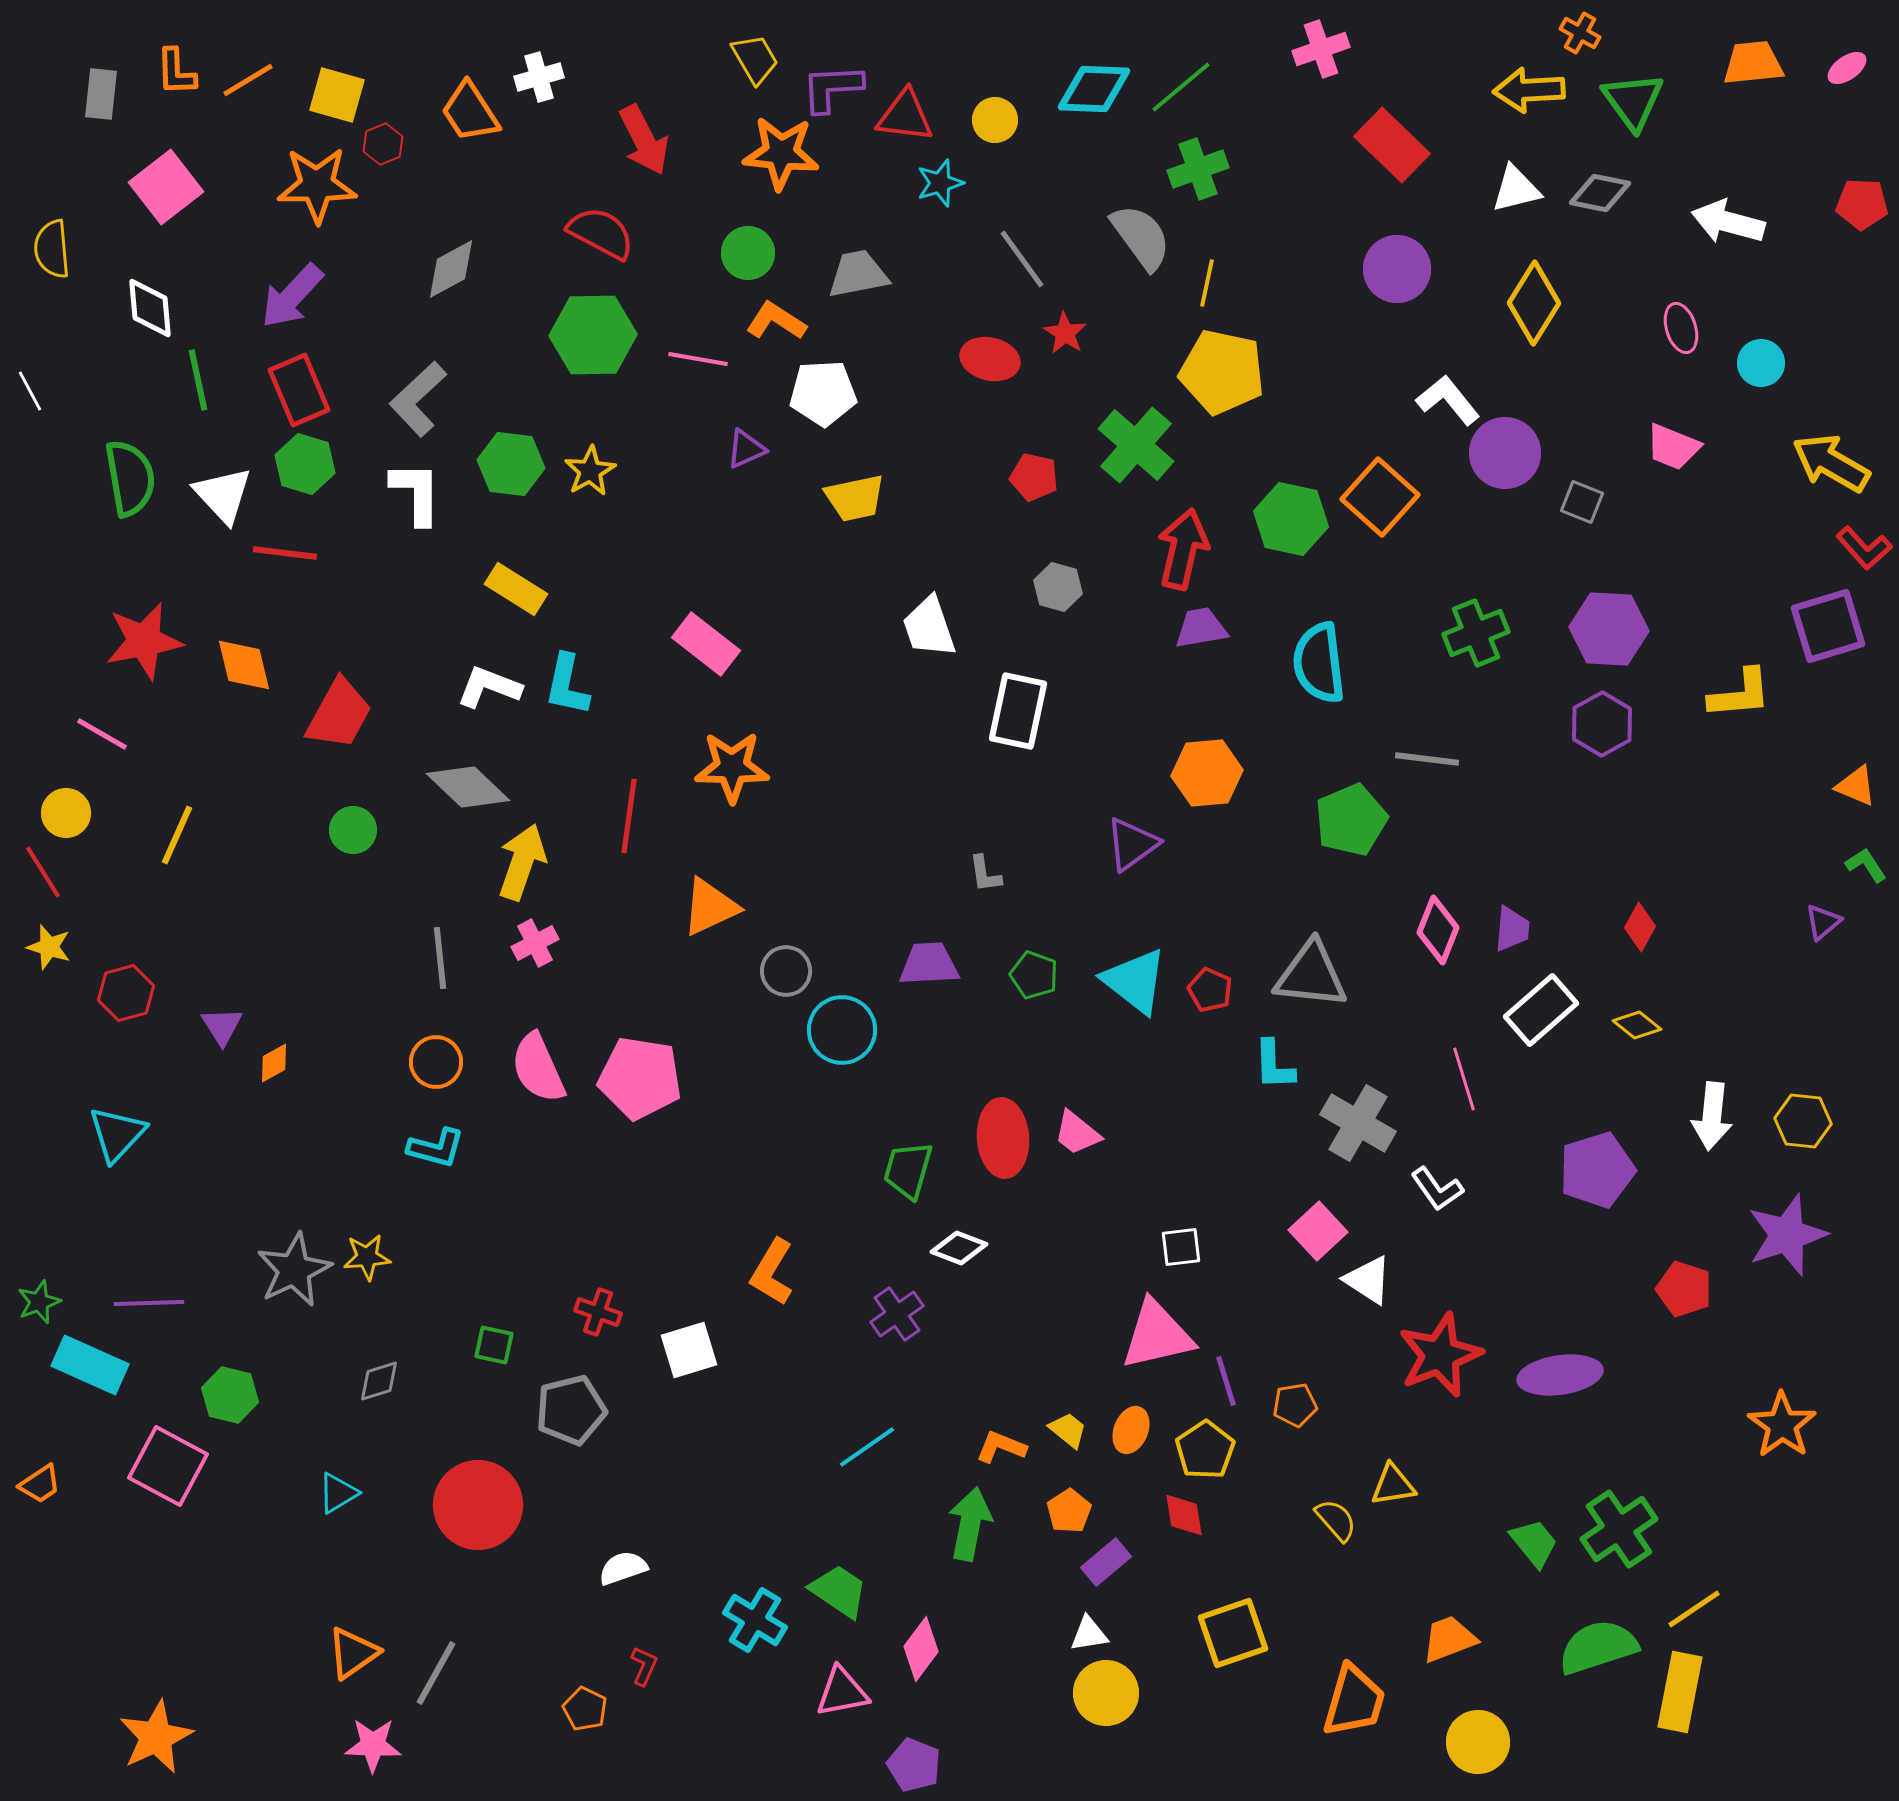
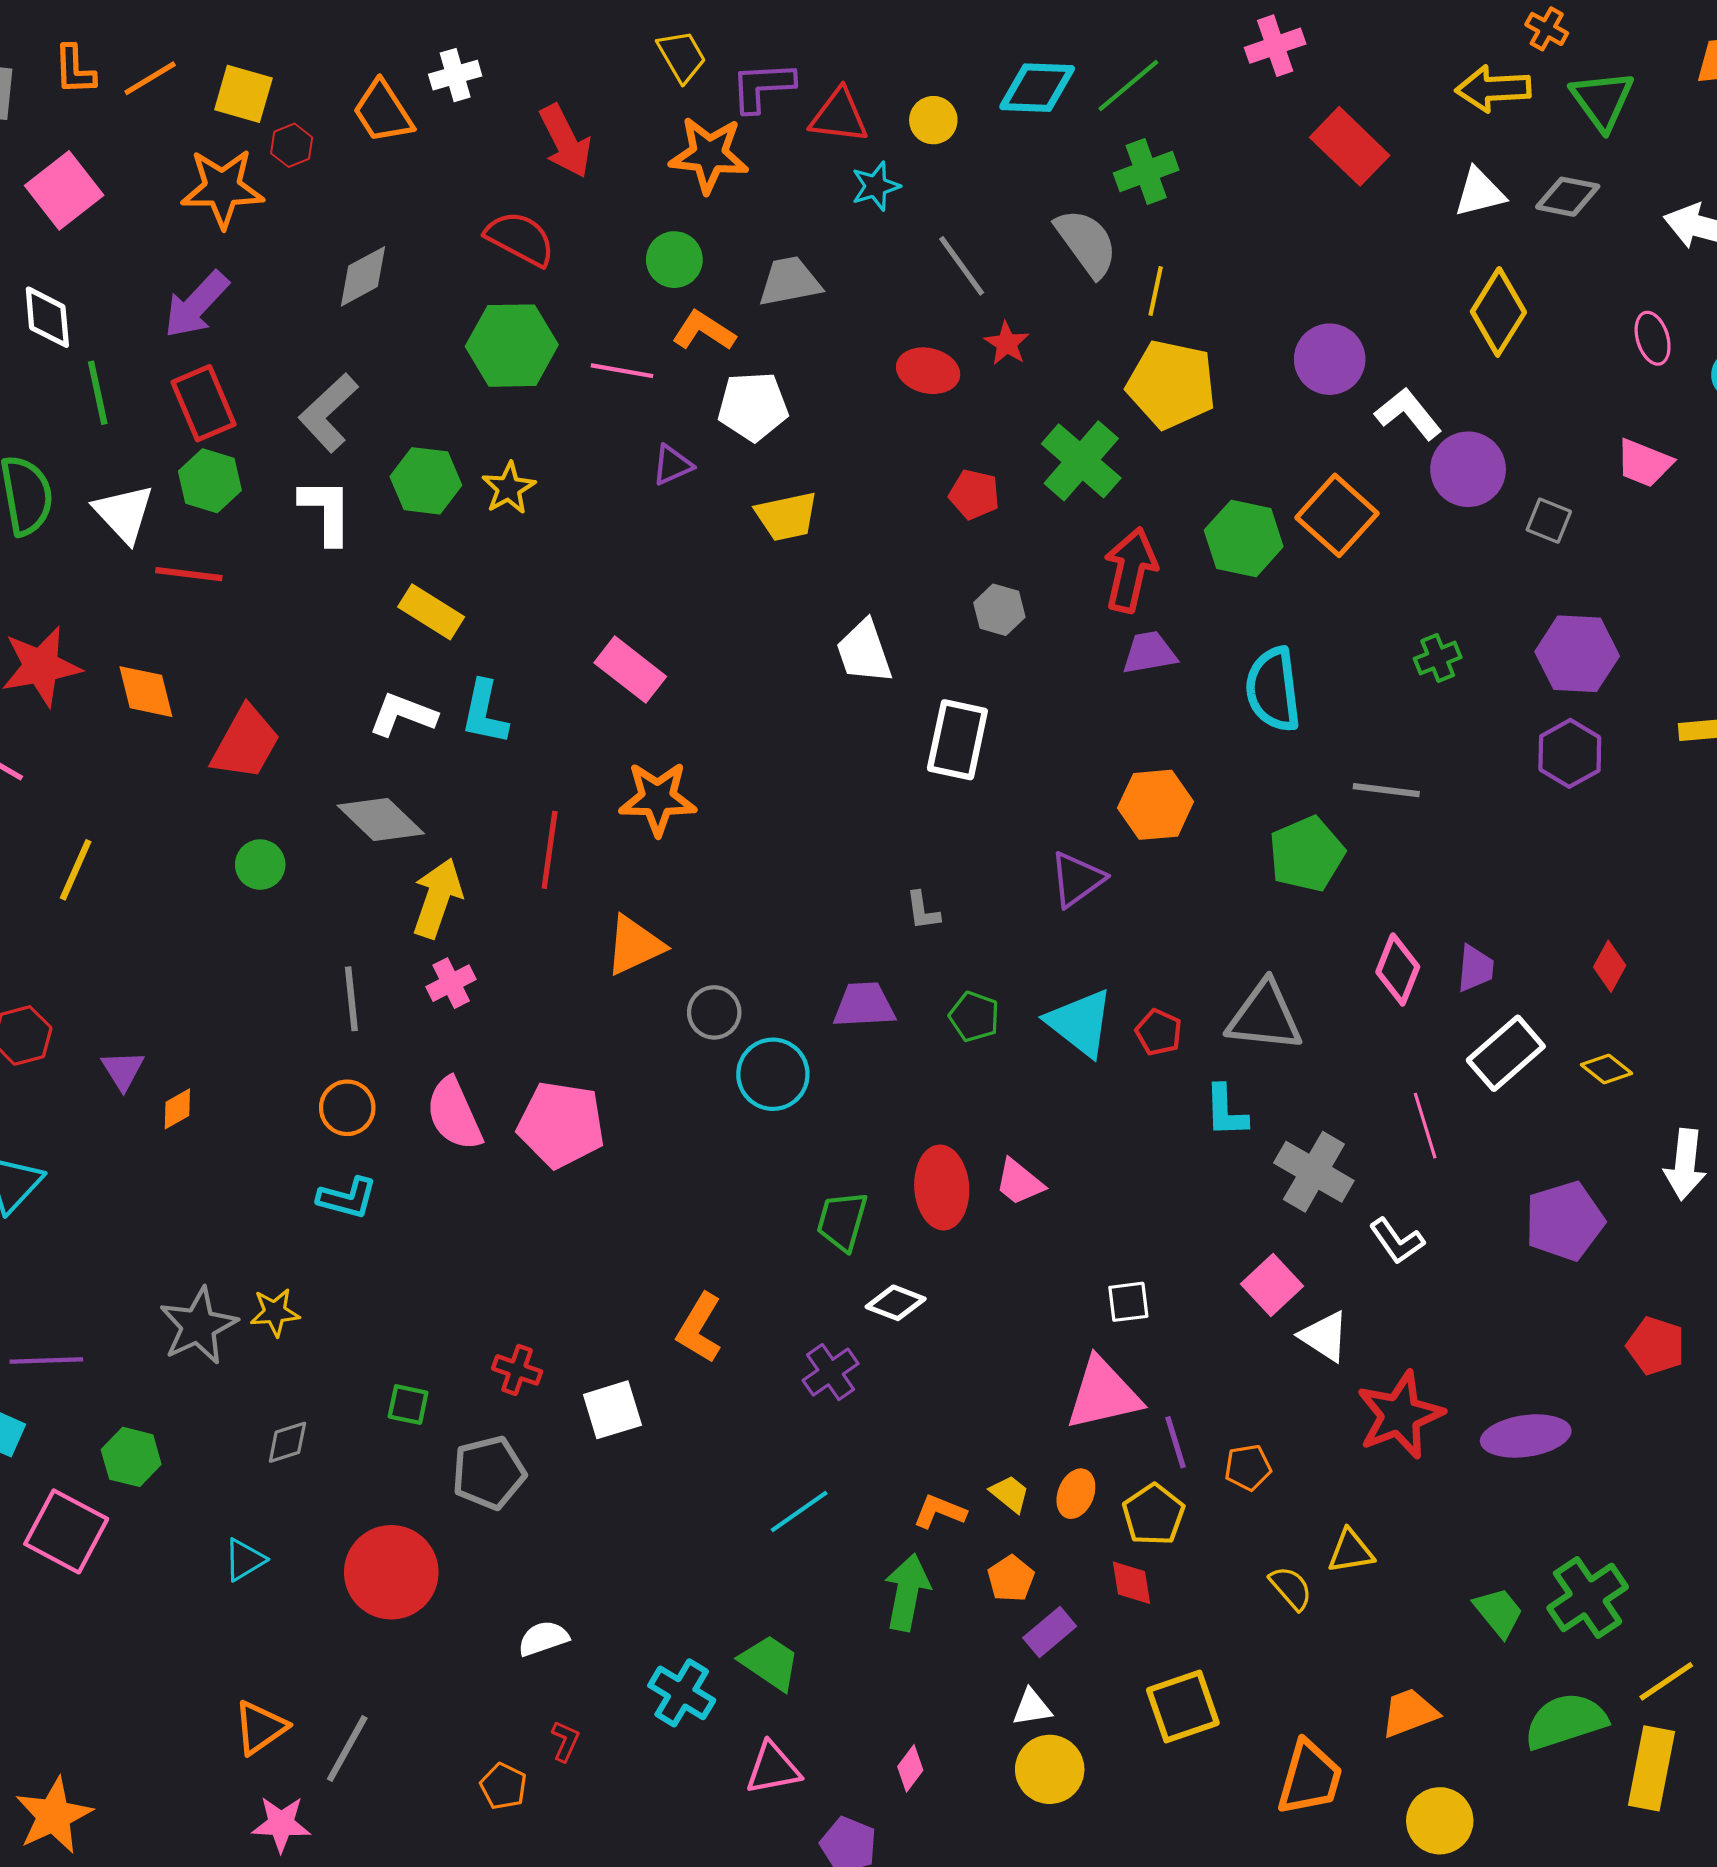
purple circle: (1397, 269) -> (1330, 359), moved
green cross: (1476, 633) -> (1438, 658), size x0.7
pink diamond: (921, 1649) -> (910, 1768), moved, size x0.7

